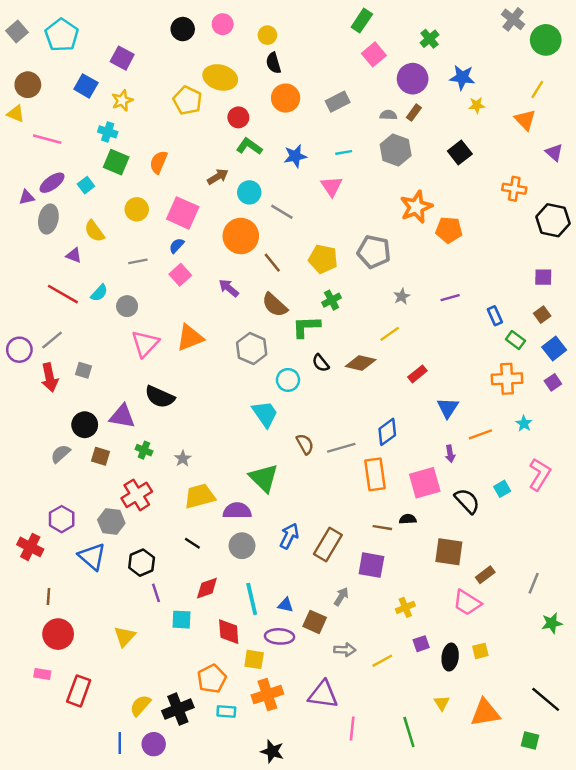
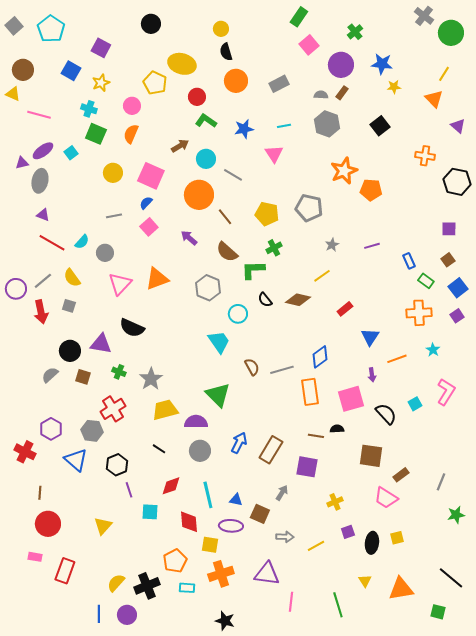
pink circle: (223, 24) -> (132, 106), moved
yellow semicircle: (94, 231) -> (72, 278), moved
purple triangle: (74, 255) -> (43, 215), moved
gray star: (183, 459) -> (151, 379), size x1.6

